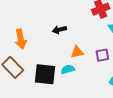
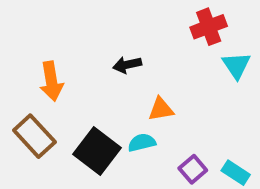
purple square: (102, 55) -> (193, 169), moved, turned -32
black square: (45, 74) -> (97, 151), turned 30

